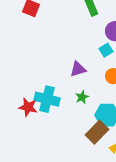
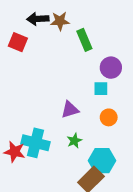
cyan square: (106, 50) -> (101, 89), turned 32

